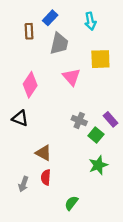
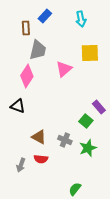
gray trapezoid: (59, 44) -> (38, 50), moved
pink triangle: (71, 77) -> (64, 69), turned 30
gray cross: (79, 120) -> (65, 140), moved
red semicircle: (46, 177) -> (41, 159), turned -88
green semicircle: (71, 203) -> (75, 189), moved

